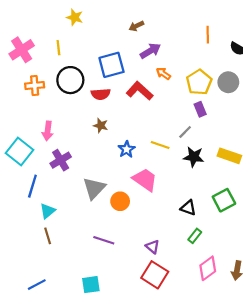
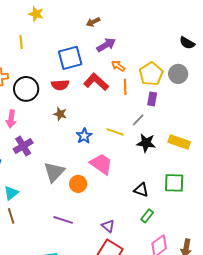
orange line: (208, 35) -> (125, 87), moved
black circle: (70, 80) -> (26, 89), moved
purple rectangle: (200, 109) -> (152, 99), turned 32
green square: (224, 200) -> (174, 183), turned 30

